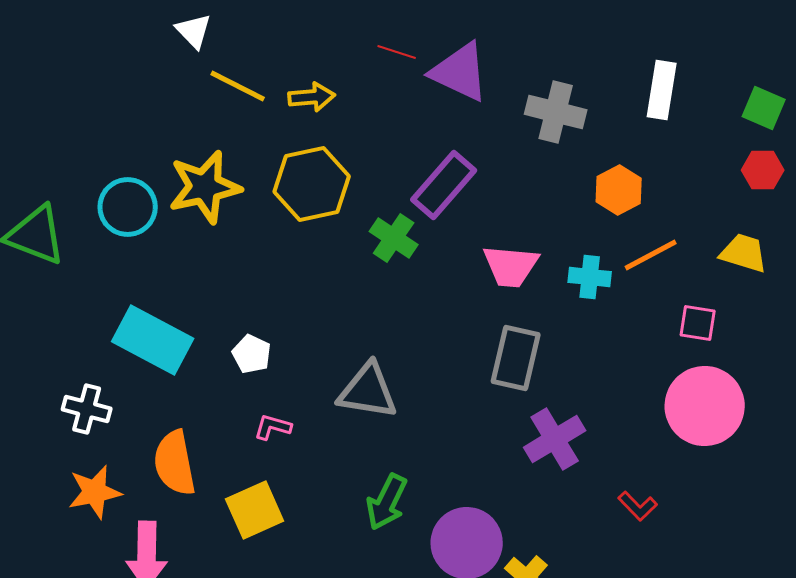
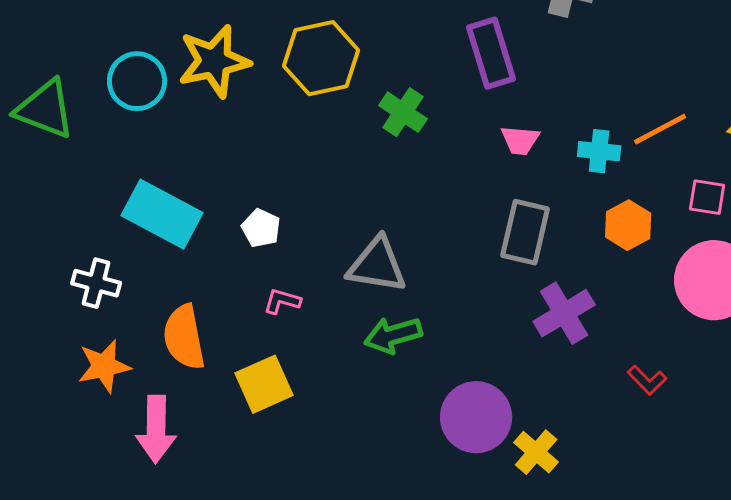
purple rectangle: (444, 185) -> (491, 53), moved, turned -58
orange hexagon: (619, 190) -> (628, 225), moved
pink trapezoid: (511, 266) -> (520, 140), size x0.7
green arrow: (387, 502) -> (393, 335), moved, turned 48

